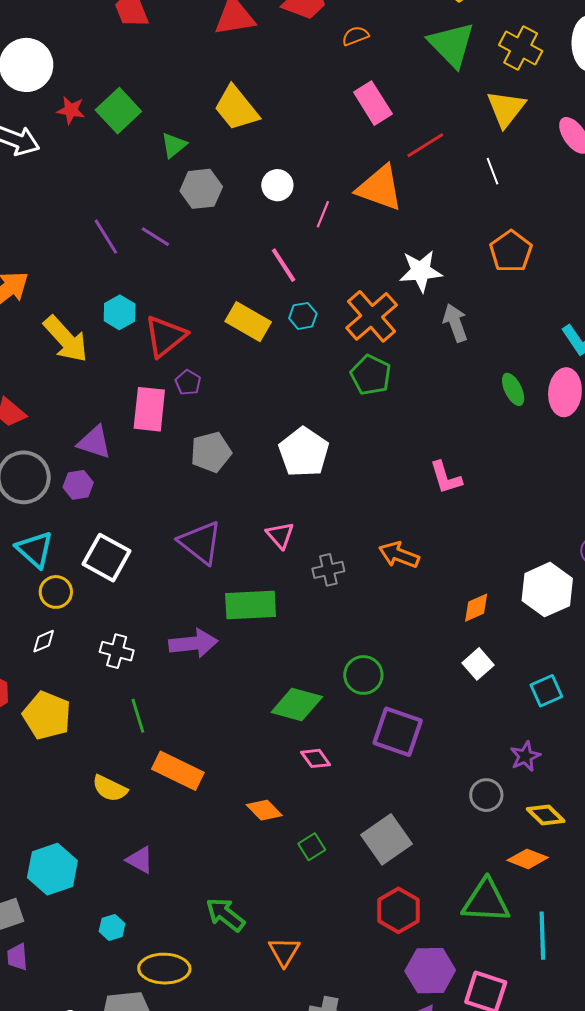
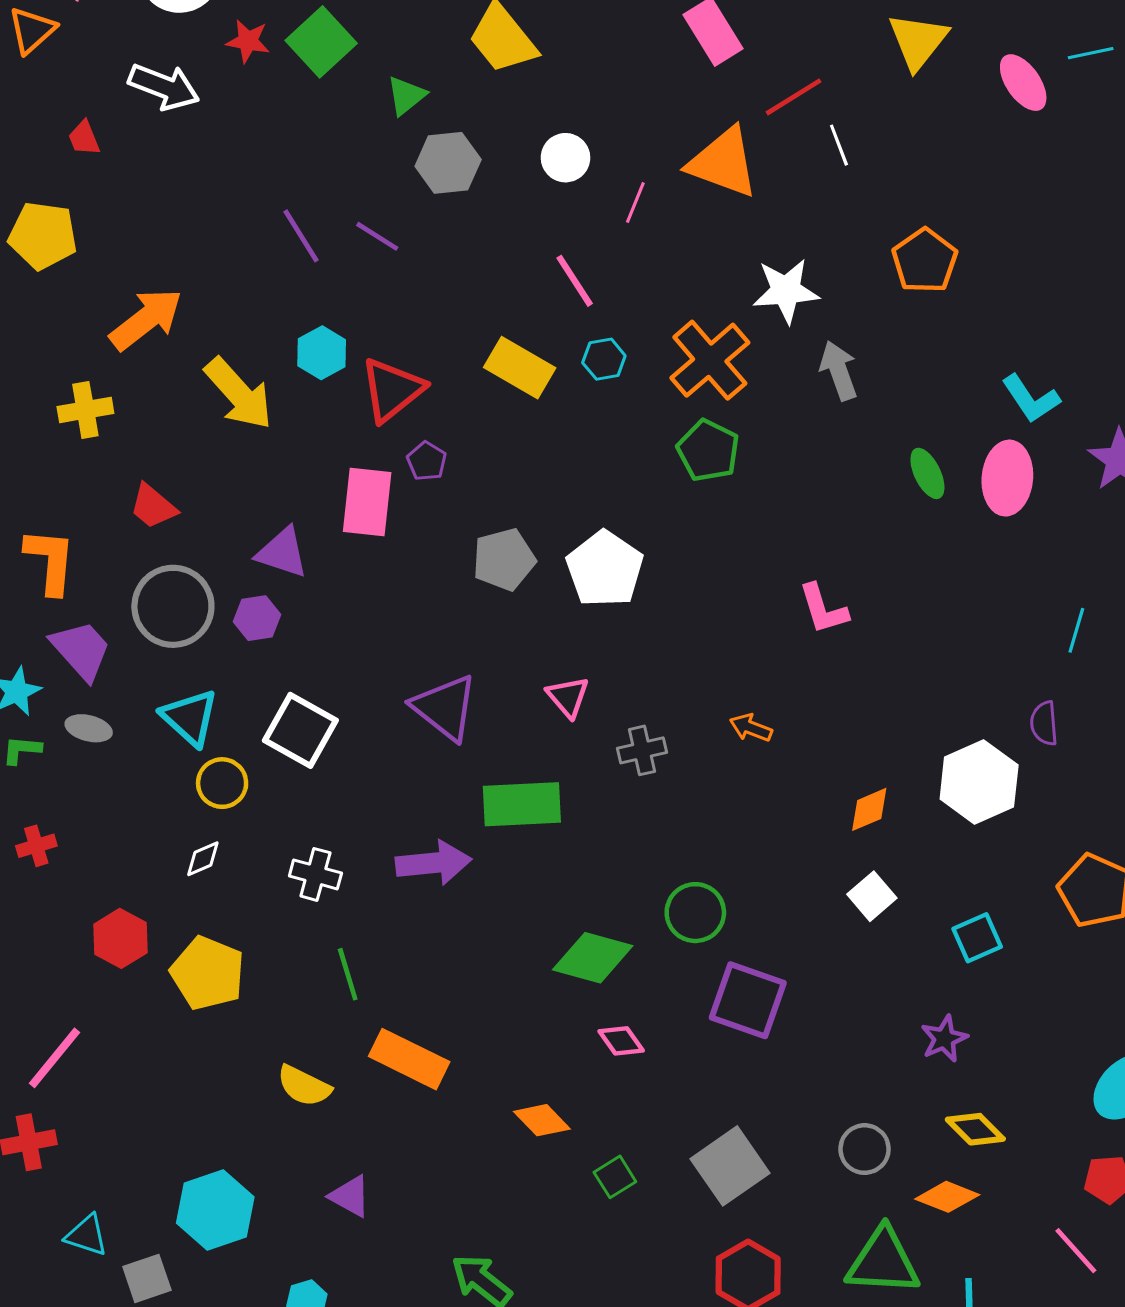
white line: (493, 171) -> (839, 145), moved
gray pentagon: (211, 452) -> (504, 559), moved
orange arrow: (399, 555) -> (751, 728), size x0.7
gray circle: (486, 795) -> (865, 1149), moved

